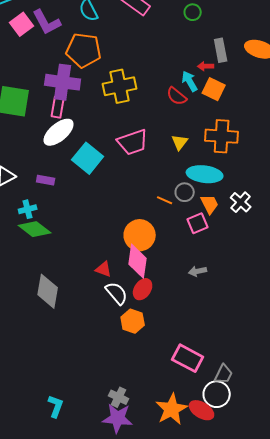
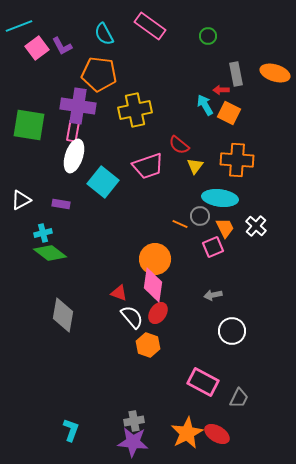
purple L-shape: (47, 22) -> (62, 46), size x0.7
red semicircle: (177, 96) -> (179, 145), moved
white ellipse: (59, 132) -> (74, 156), turned -32
white circle: (217, 394) -> (232, 331), moved
gray cross: (119, 397) -> (134, 421), turned -36

